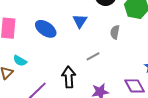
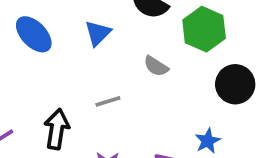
gray semicircle: (115, 32) -> (156, 66), turned -80

